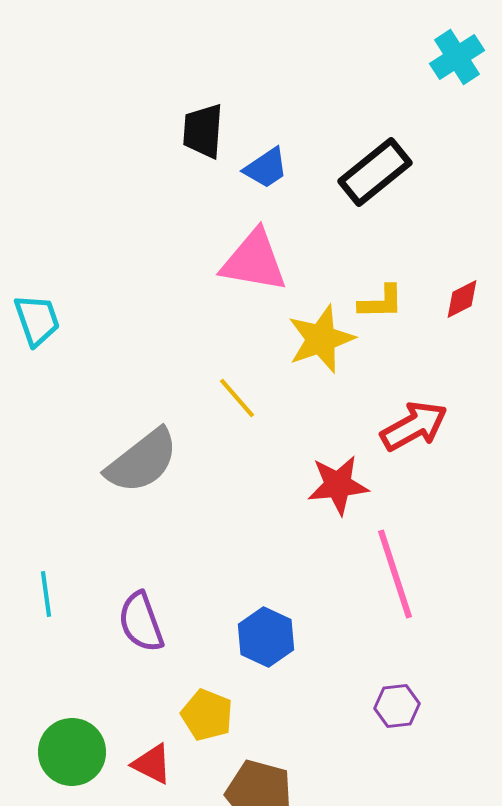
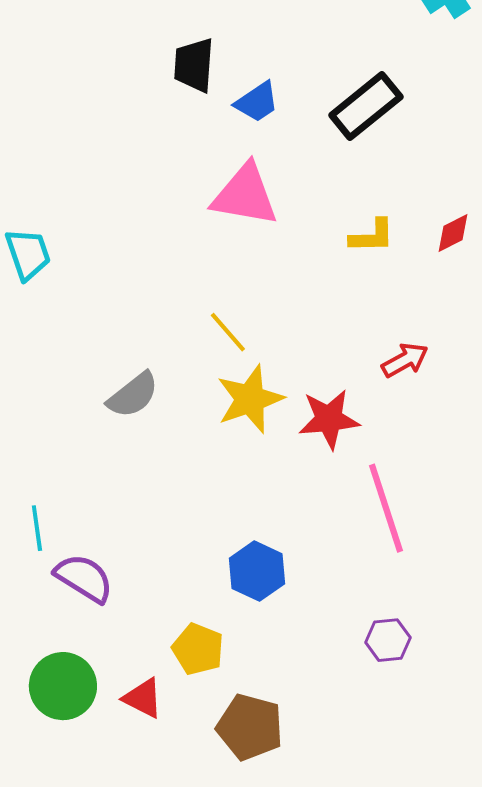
yellow star: (321, 339) -> (250, 399), moved
red arrow: (414, 426) -> (405, 360), size x0.7
gray semicircle: (142, 461) -> (133, 395), size x0.7
purple semicircle: (141, 622) -> (84, 578), moved, turned 142

